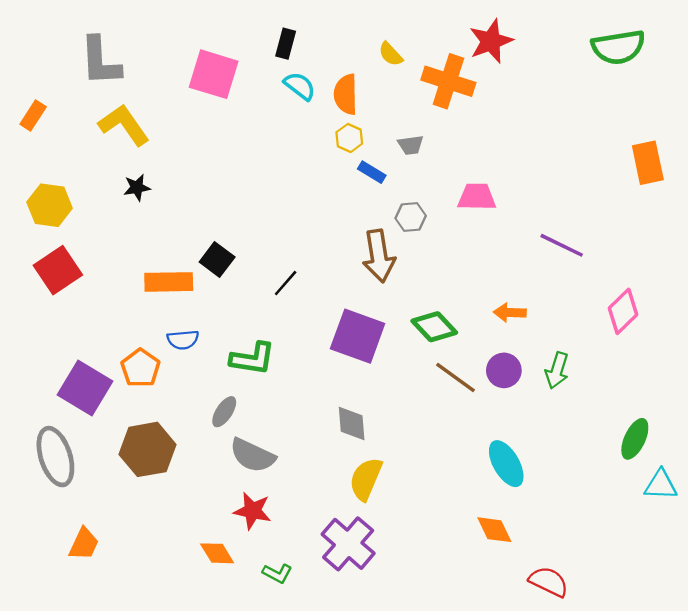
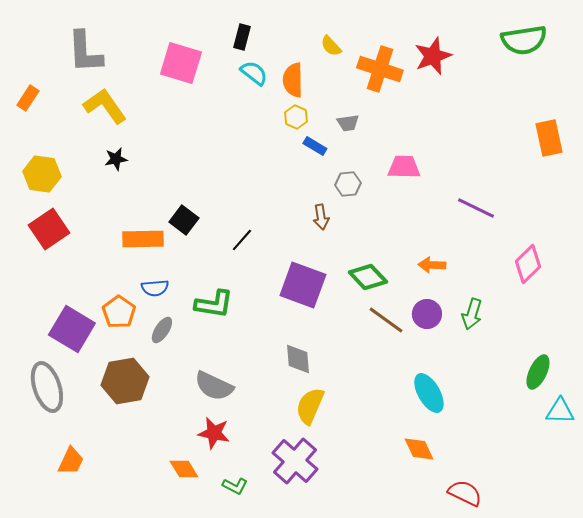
red star: (491, 41) -> (433, 56), moved
brown arrow: (379, 256) -> (321, 217), size x0.6
gray ellipse: (224, 412) -> (162, 330), moved

